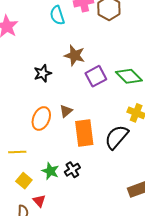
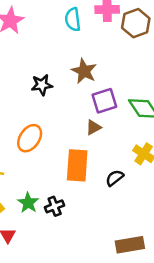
brown triangle: (66, 111) -> (93, 127), moved
black semicircle: (117, 137) -> (115, 178), size x0.6

